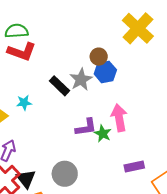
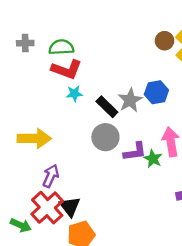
brown circle: (99, 57) -> (165, 41), moved
cyan star: (24, 103) -> (74, 94), moved
gray circle: (65, 174) -> (105, 137), moved

